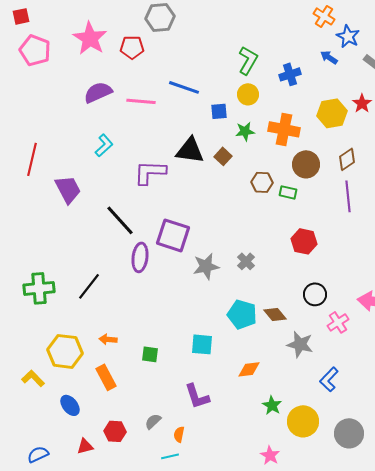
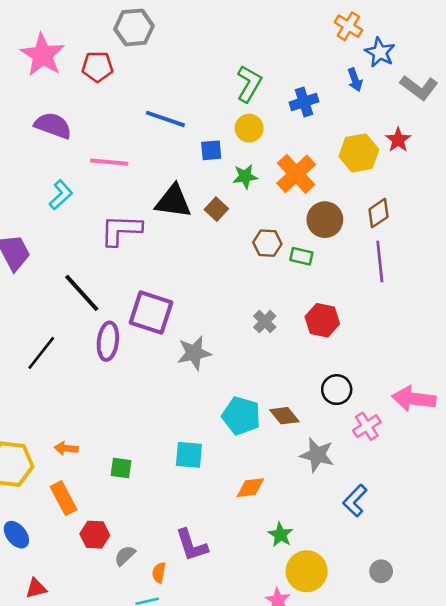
blue arrow: (329, 57) -> (355, 80), turned -144
purple semicircle: (98, 92) -> (53, 125), turned 44
pink line: (141, 101) -> (109, 162), moved
orange cross: (284, 129) -> (296, 174), turned 36
gray cross: (246, 261) -> (265, 322), moved
black line: (89, 286) -> (41, 353), moved
purple L-shape: (197, 396) -> (192, 545), moved
yellow circle: (303, 421) -> (307, 571), moved
red hexagon: (115, 431) -> (95, 535), moved
gray circle: (349, 433) -> (381, 571), size x0.6

